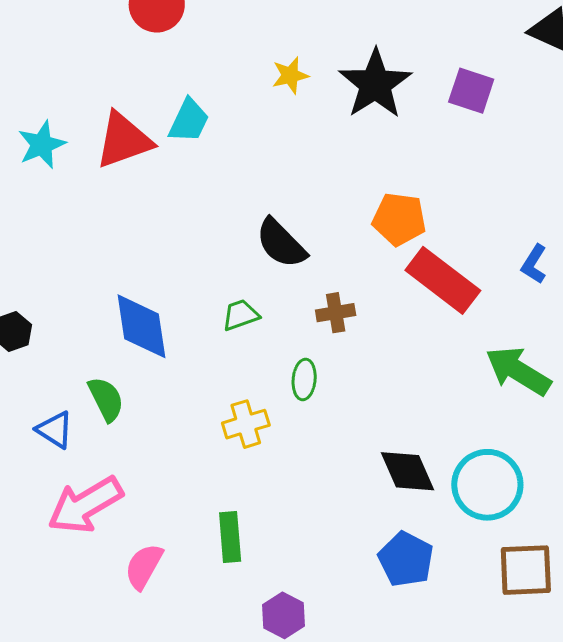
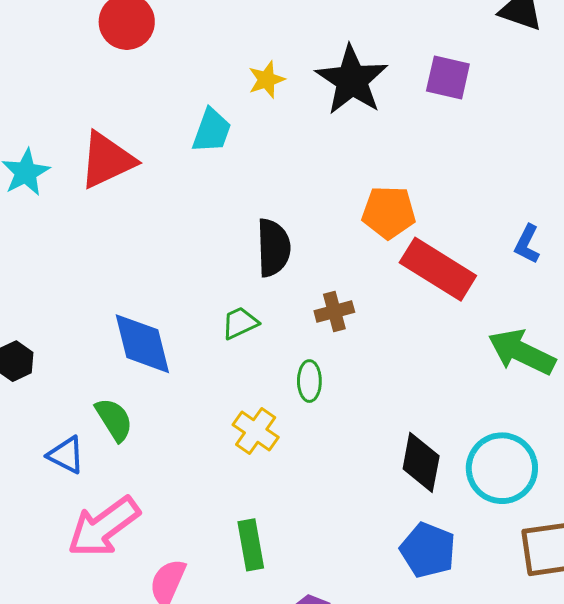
cyan trapezoid: (189, 121) -> (212, 131), moved
black semicircle: (281, 243) -> (273, 248), turned -132
yellow cross: (246, 424) -> (256, 431), turned -33
black diamond: (407, 471) -> (421, 462), turned 40

